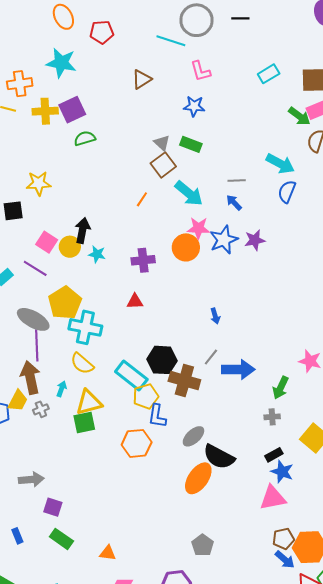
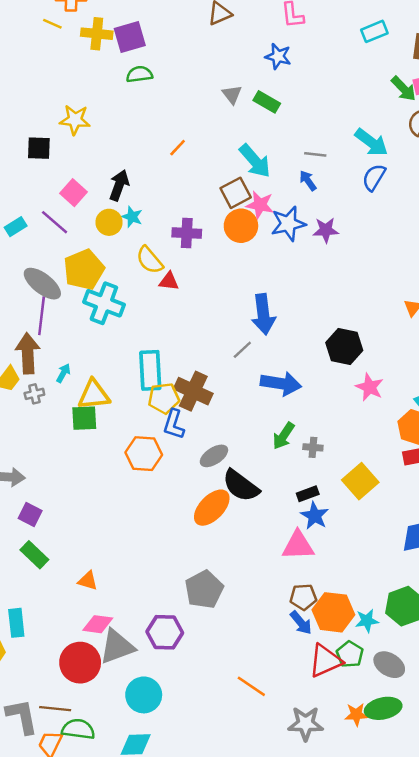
brown square: (163, 165) -> (236, 193), moved
orange line: (142, 199) -> (178, 148), moved
yellow circle: (70, 247) -> (109, 222), moved
blue arrow: (215, 316) -> (263, 314), size x2.0
gray line: (211, 357) -> (242, 350), moved
black hexagon: (162, 360) -> (344, 347), moved
yellow semicircle: (82, 363) -> (150, 260), moved
cyan rectangle: (131, 376) -> (150, 370), turned 40
brown cross: (184, 381) -> (193, 391), moved
green arrow: (281, 388) -> (284, 436), moved
gray pentagon: (203, 545) -> (204, 589), size x1.4

